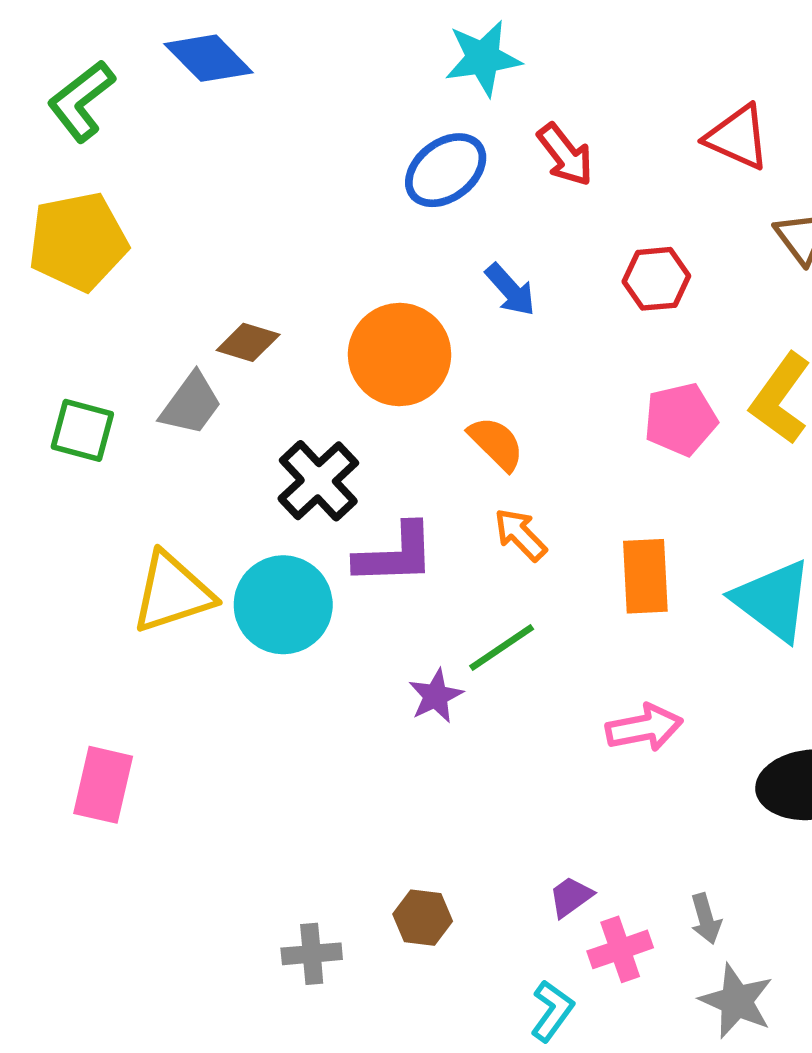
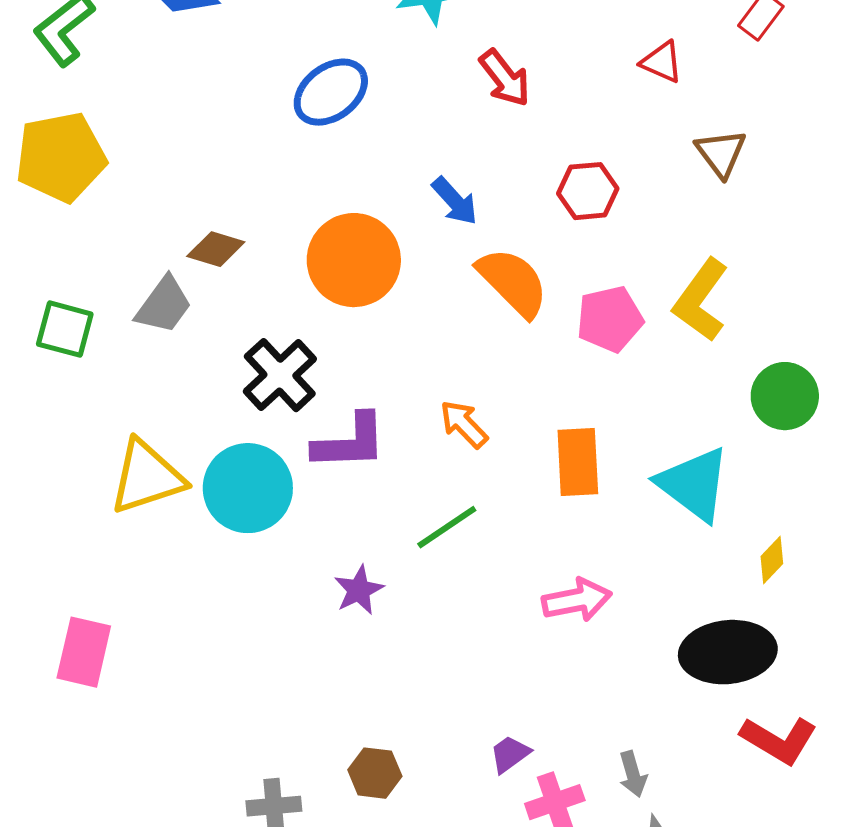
red triangle: (738, 137) -> (662, 62), size x0.7
blue ellipse: (446, 170) -> (331, 92), moved
orange semicircle: (496, 443) -> (513, 282), moved, size x1.4
purple star: (436, 696) -> (359, 590), moved

